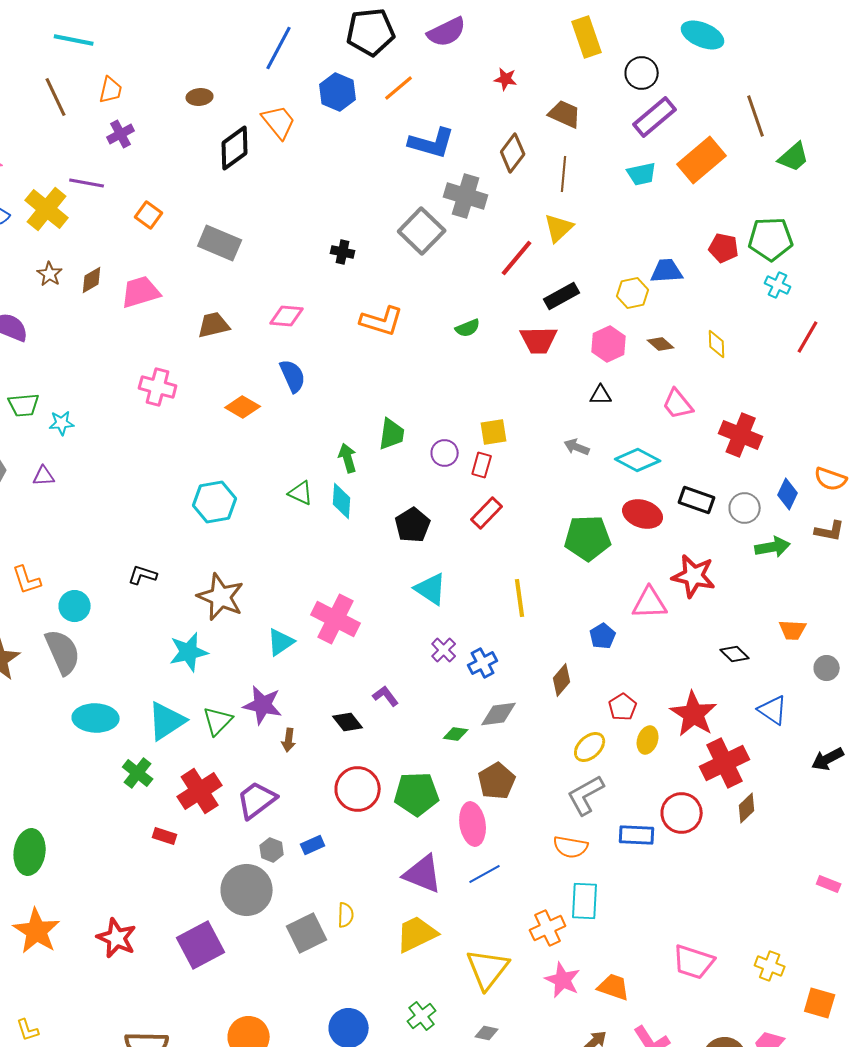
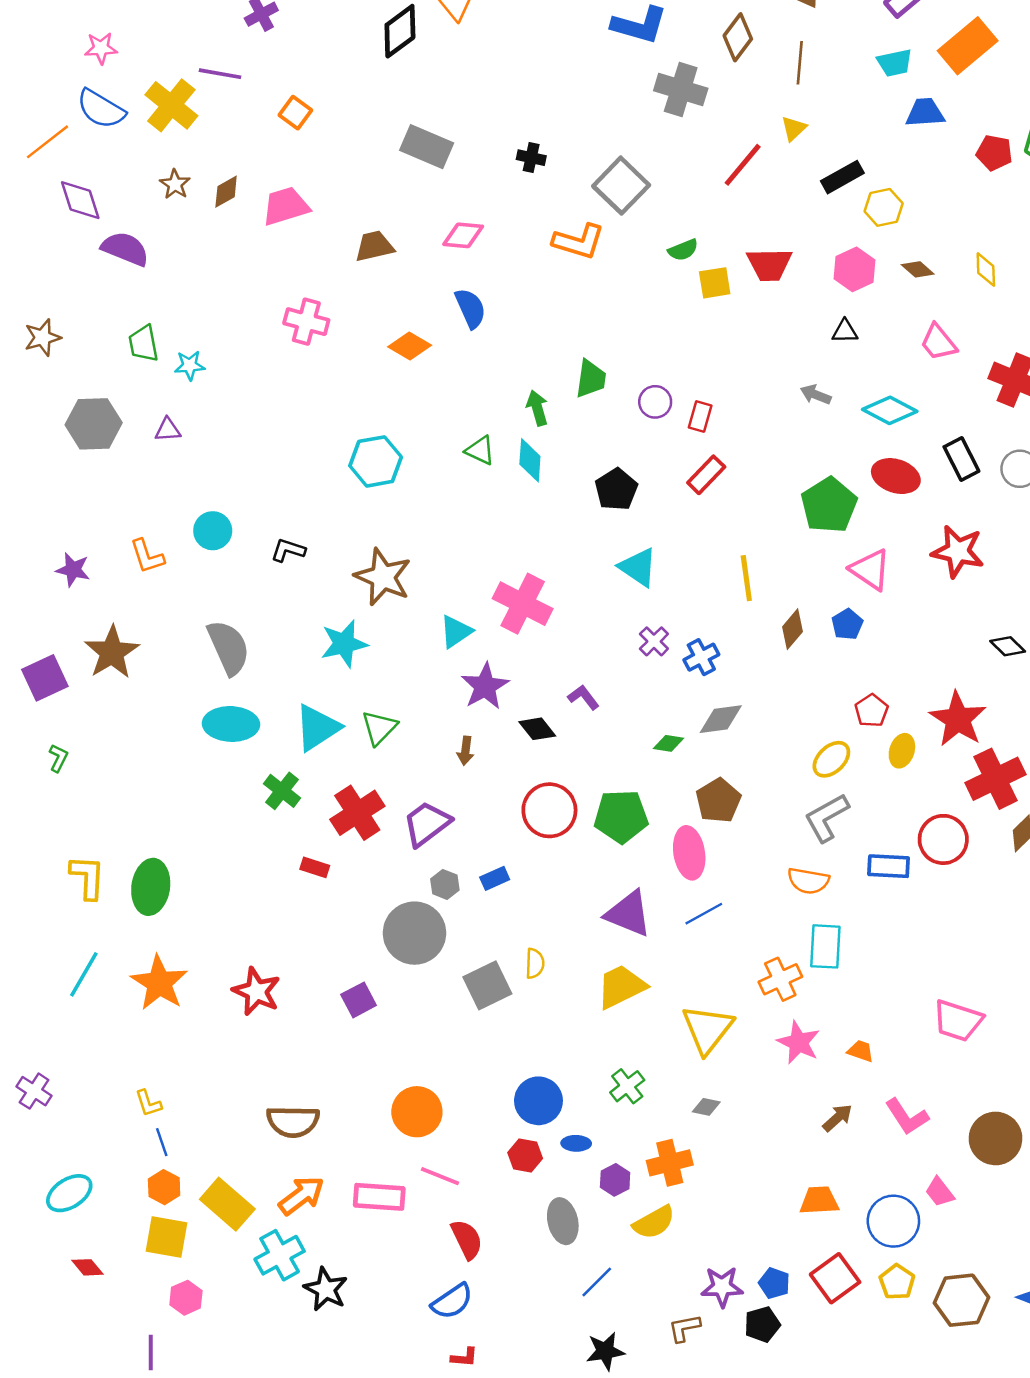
yellow triangle: (559, 228) -> (794, 128), size x0.7
gray square: (422, 231) -> (621, 186), moved
gray rectangle: (220, 243) -> (427, 147), moved
blue trapezoid: (667, 271) -> (925, 113), moved
black rectangle: (562, 296) -> (842, 177), moved
green trapezoid: (24, 405) -> (143, 344), turned 84
yellow square: (494, 432) -> (715, 283), moved
black rectangle: (697, 500) -> (961, 459), turned 44
green pentagon: (588, 538) -> (829, 505), turned -30
pink triangle: (650, 603) -> (870, 570), moved, turned 36
cyan circle: (75, 606) -> (213, 531), moved
gray semicircle: (63, 652) -> (229, 647), moved
brown diamond: (562, 680) -> (793, 629), moved
purple star: (263, 705) -> (485, 686), moved, turned 30
purple square: (201, 945) -> (359, 1000), size x0.6
orange trapezoid: (614, 987) -> (861, 1051), size x0.7

